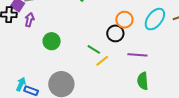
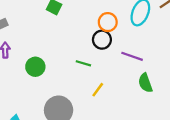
purple line: (137, 55) -> (132, 56), turned 30
yellow line: (102, 61) -> (98, 90), moved

